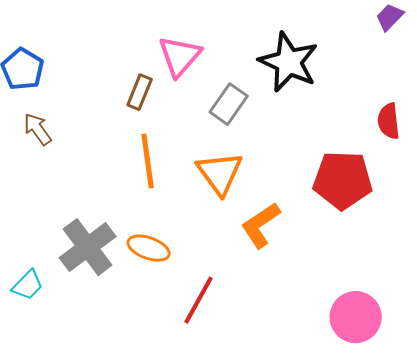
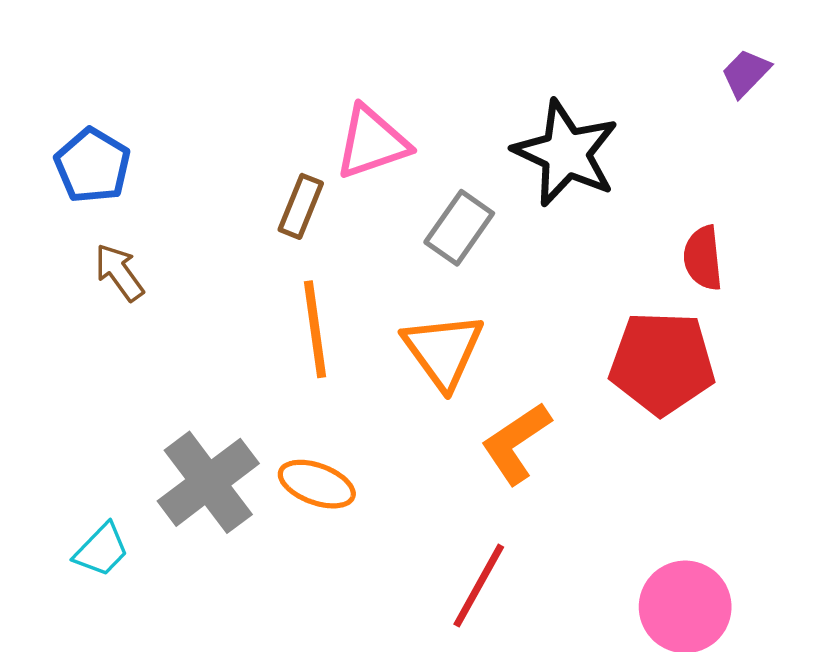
pink triangle: (180, 56) -> (372, 142), turned 30
red semicircle: (389, 121) -> (703, 258), moved
red line: (199, 300) -> (479, 586), moved

